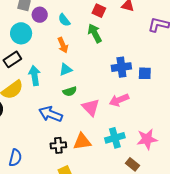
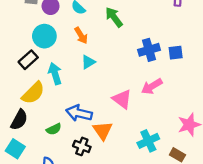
cyan circle: (21, 33) -> (44, 36), moved
green semicircle: (70, 91) -> (54, 129), moved
cyan cross: (115, 138) -> (148, 141), moved
orange triangle: (82, 142) -> (103, 131), moved, turned -48
black cross: (58, 145) -> (82, 146), moved, turned 35

